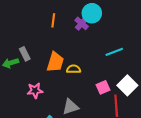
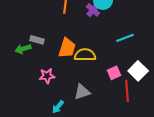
gray rectangle: (25, 54) -> (37, 40), turned -48
yellow semicircle: (74, 69) -> (85, 55), size x1.5

